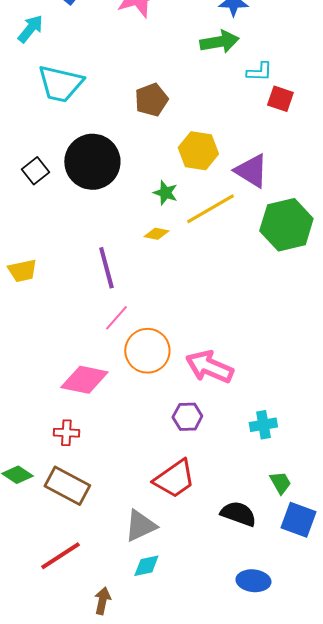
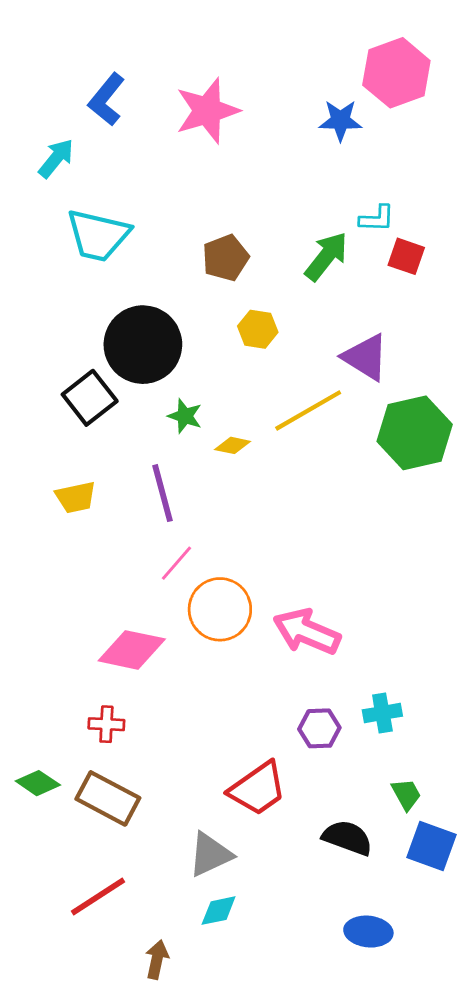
green arrow: (219, 42) -> (326, 256), moved, turned -42
yellow hexagon: (198, 151) -> (258, 329), moved, size x0.7
black square: (35, 171) -> (90, 398), moved, size x1.4
green star: (165, 193) -> (185, 416), moved
yellow trapezoid: (22, 271) -> (76, 497), moved
purple hexagon: (187, 417) -> (319, 728), moved

